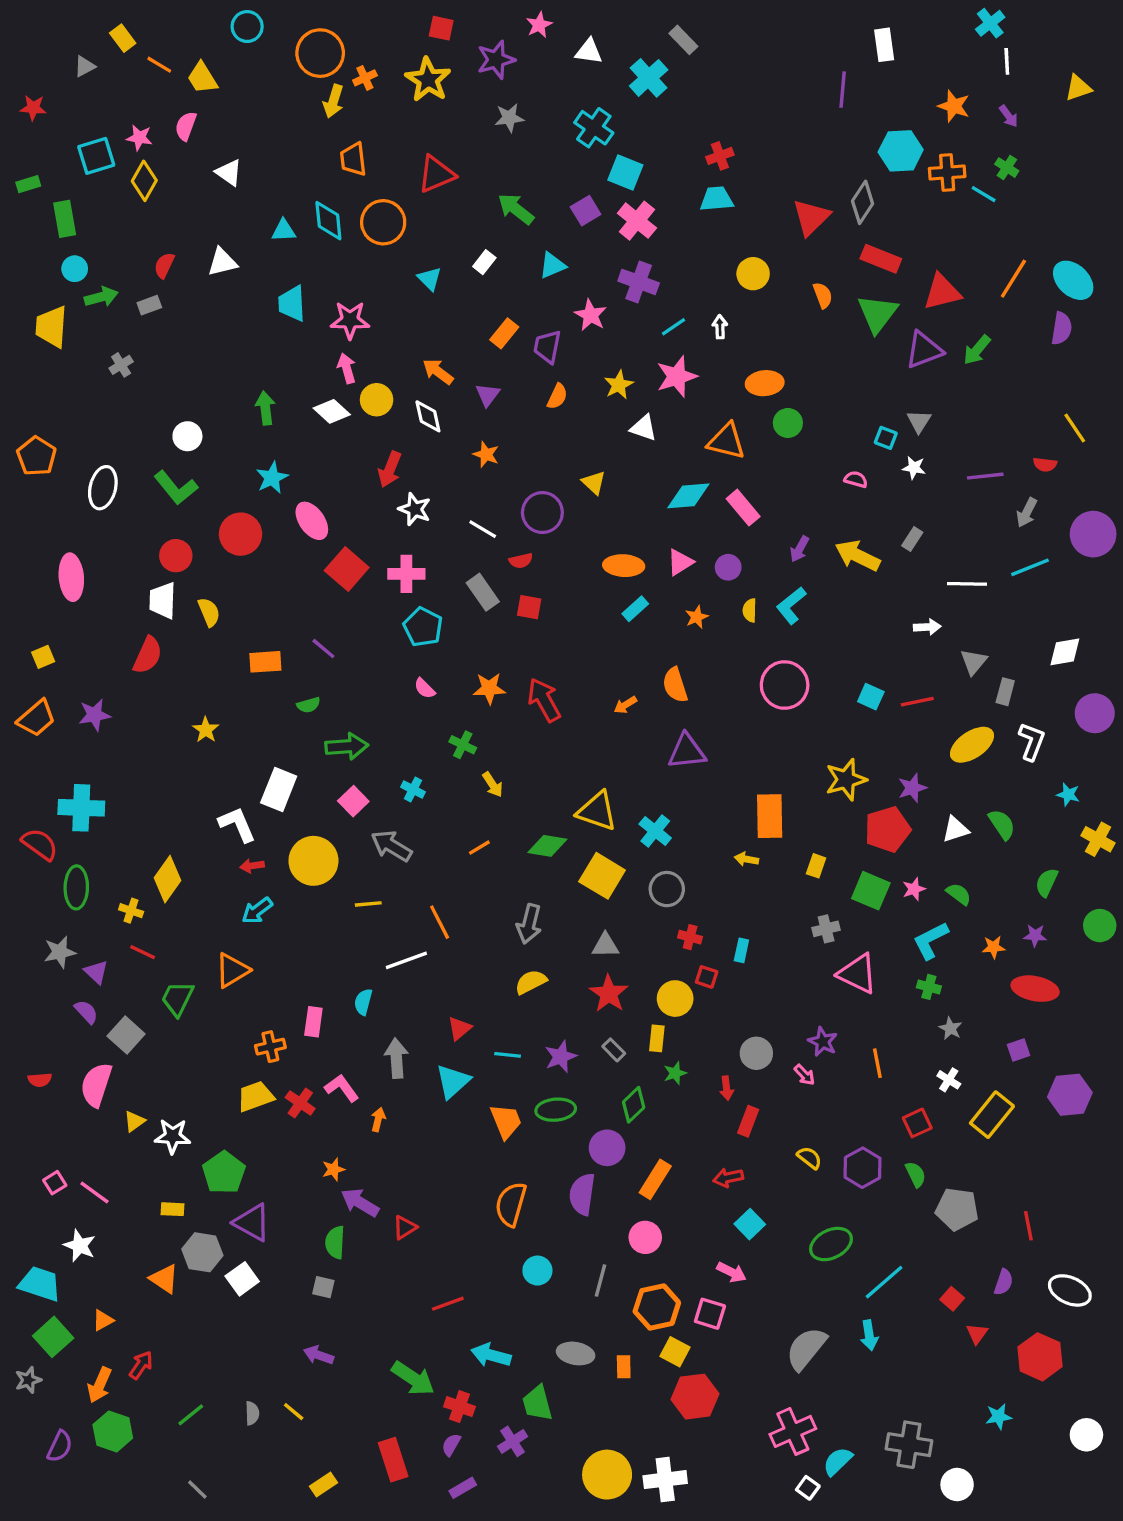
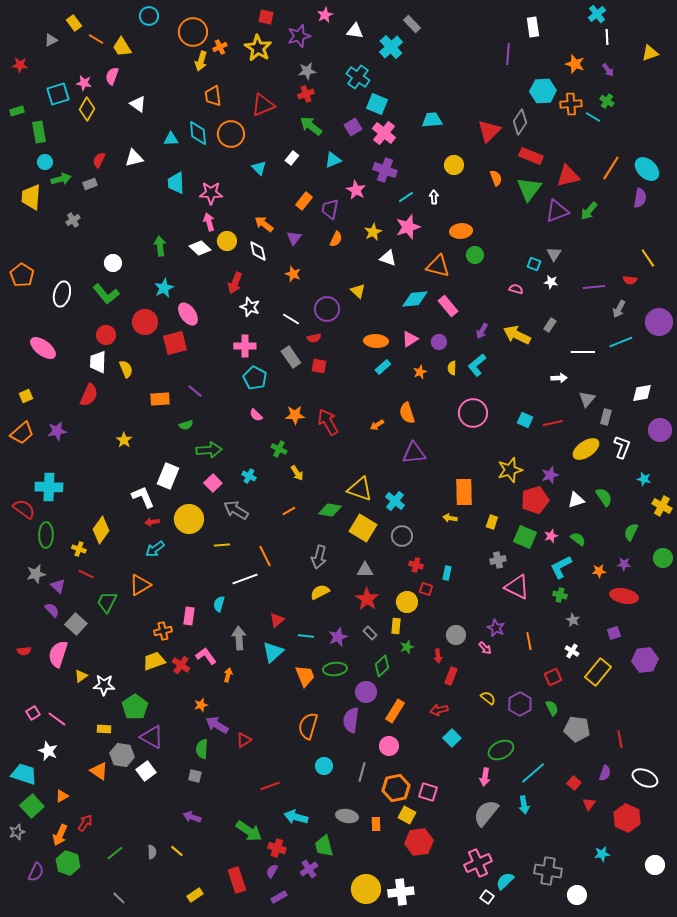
red cross: (720, 156) -> (306, 94), moved
red square: (347, 569) -> (175, 343), moved, turned 35
pink ellipse: (71, 577) -> (43, 348), turned -48
pink arrow: (731, 1272) -> (485, 777), moved, turned 72

